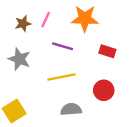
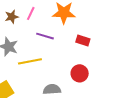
yellow line: (61, 77) -> (30, 61), moved

